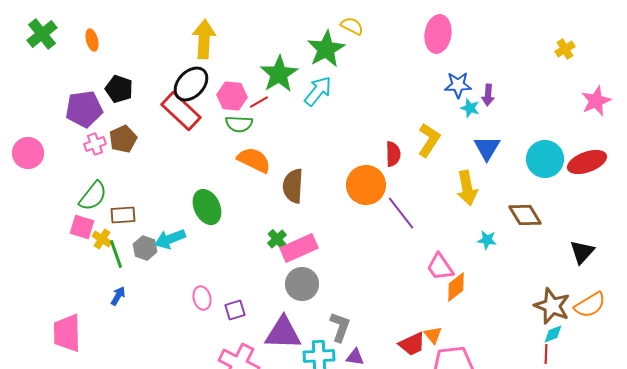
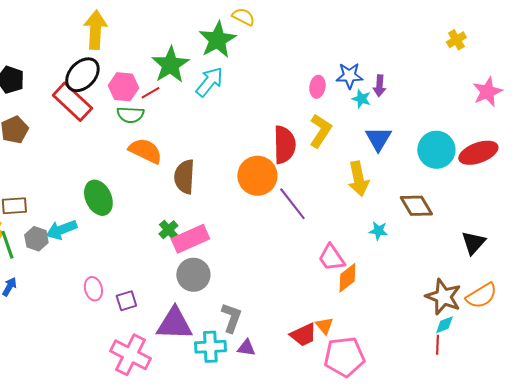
pink ellipse: (438, 34) -> (317, 87), moved, size x0.6
red semicircle: (393, 154) -> (284, 145), size x1.5

